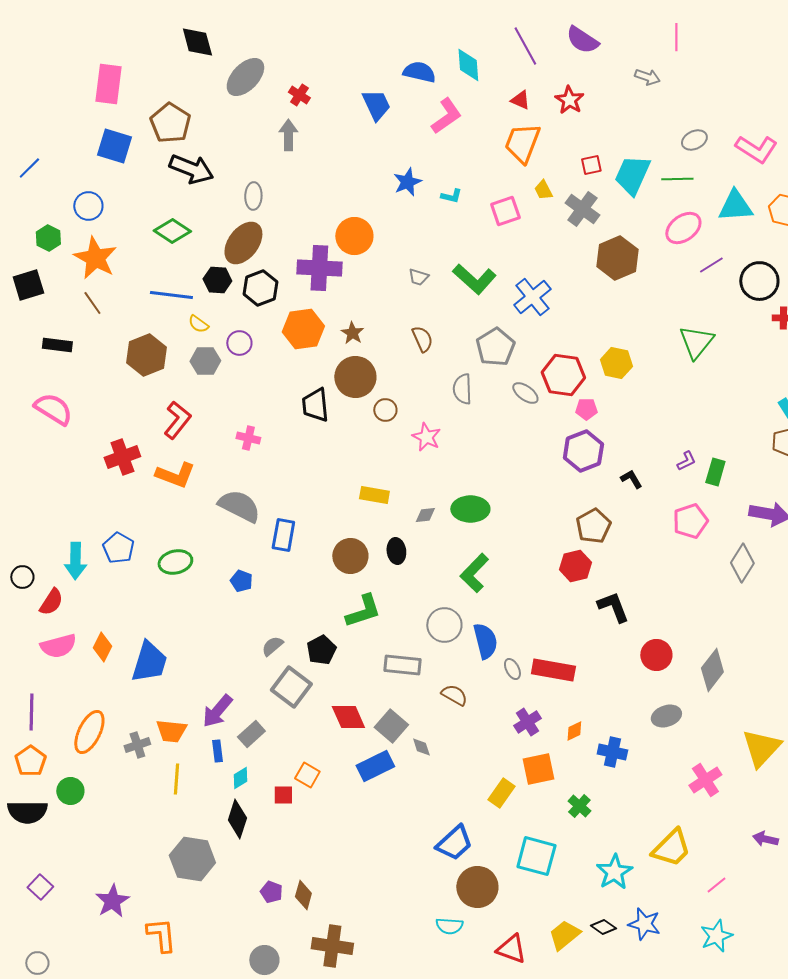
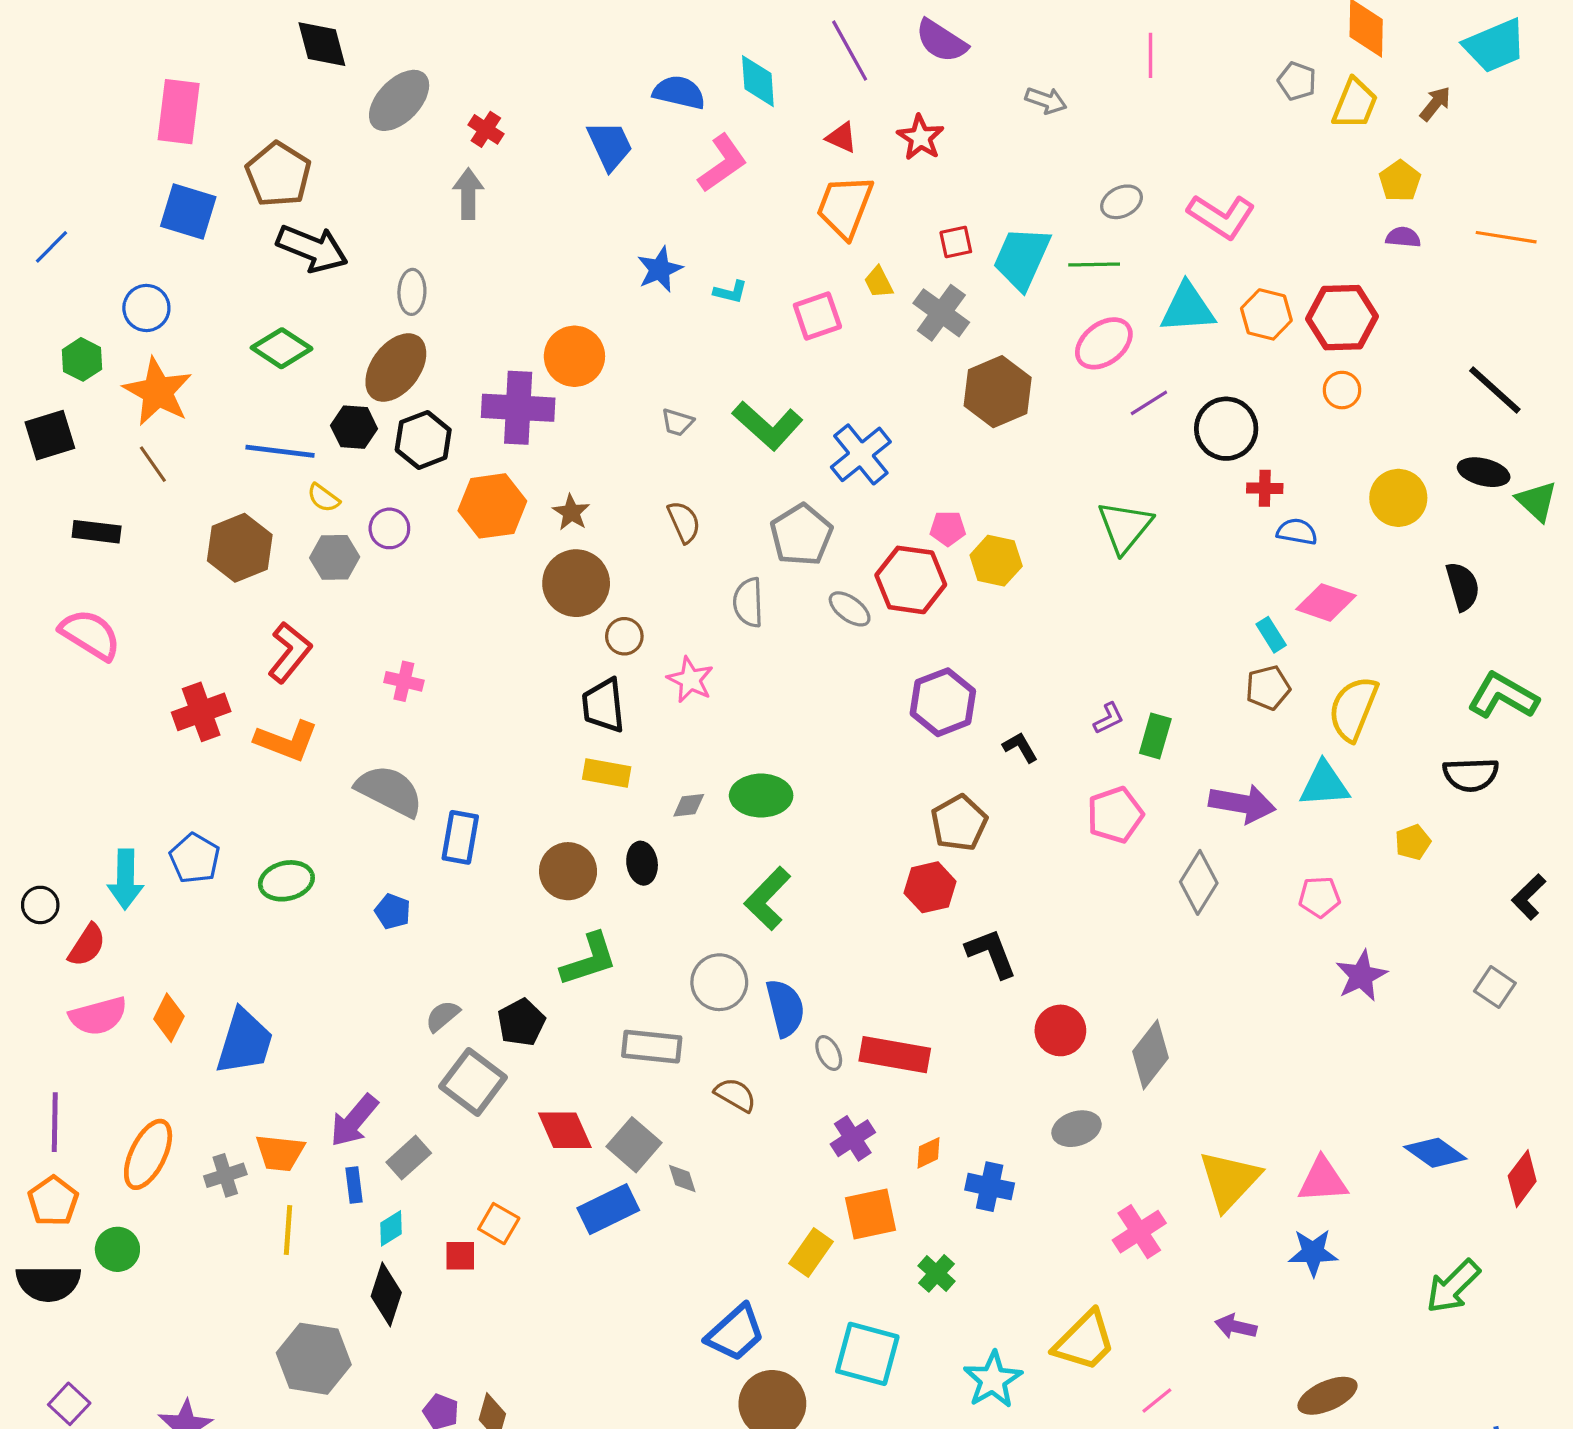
pink line: (676, 37) -> (1151, 55), moved
black trapezoid: (315, 405) -> (603, 705), moved
pink pentagon: (586, 409) -> (948, 528), moved

